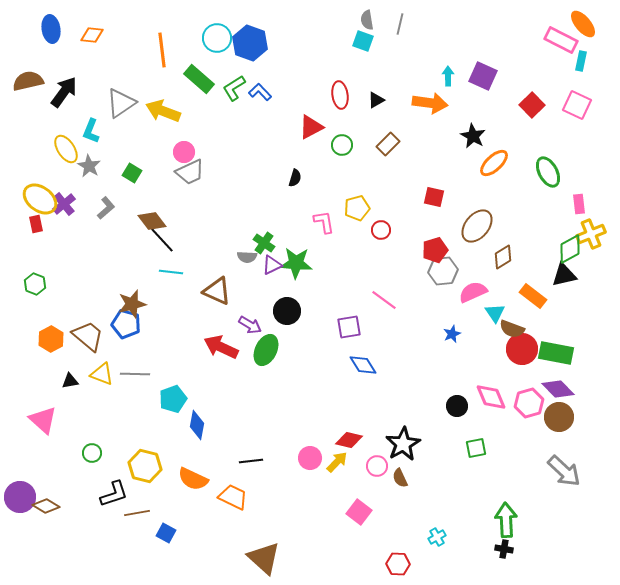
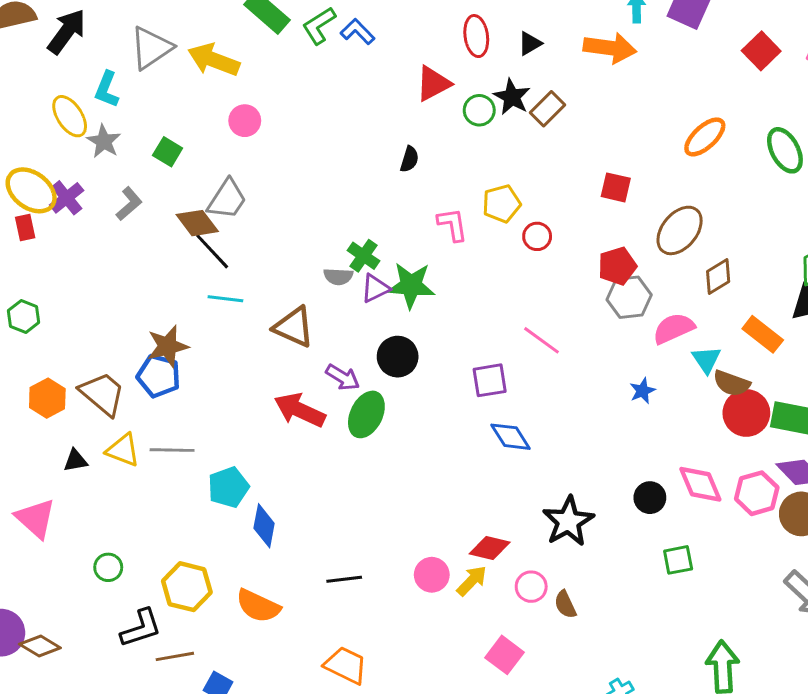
black star: (473, 136) -> (512, 97), moved
gray trapezoid: (190, 172) -> (227, 199), moved, turned -32
black star: (403, 444) -> (568, 521), moved
orange trapezoid: (233, 497) -> (346, 665), moved

